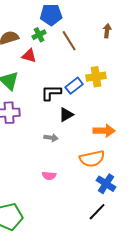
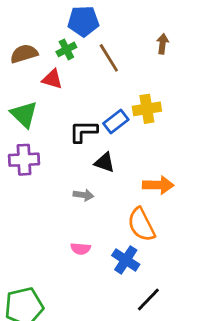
black triangle: (66, 115) -> (105, 162), turned 49
orange semicircle: (92, 159) -> (141, 225), turned 75
blue cross: (106, 184) -> (126, 260), moved

